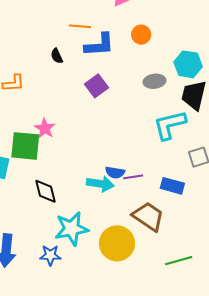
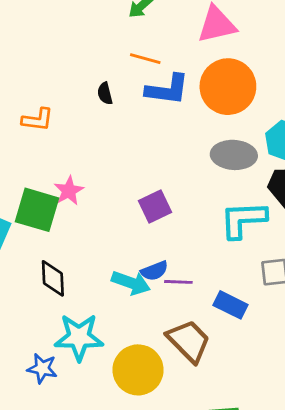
orange circle: (141, 35) -> (228, 87), size x2.0
gray ellipse: (154, 81) -> (234, 155), size x1.4
purple square: (97, 86) -> (155, 206), moved
blue semicircle: (115, 172) -> (154, 271), turned -42

